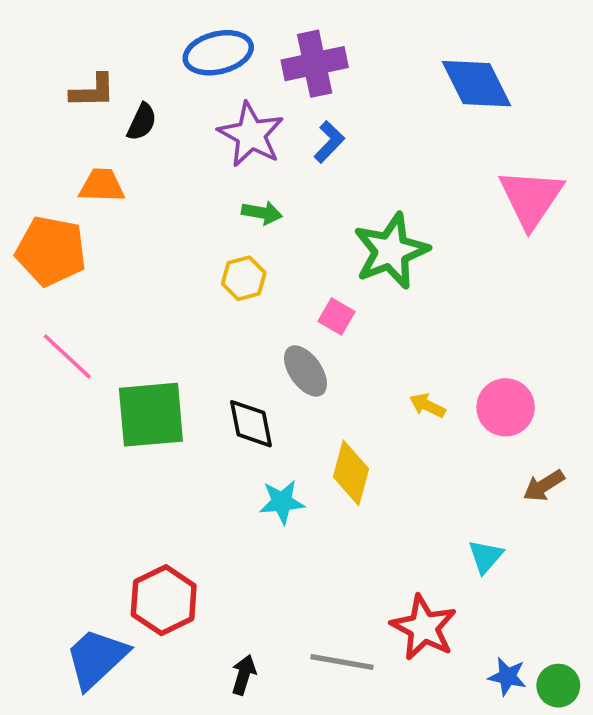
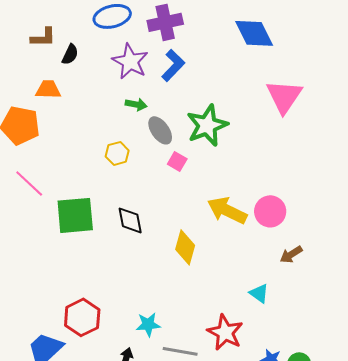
blue L-shape: (329, 142) -> (173, 65), size x1.4
yellow hexagon: (244, 278) -> (117, 153), moved
gray ellipse: (306, 371) -> (160, 130), moved
yellow arrow: (427, 406) -> (227, 210), size x2.0
cyan star: (282, 502) -> (148, 324), moved
cyan triangle: (486, 556) -> (259, 293), turned -35

